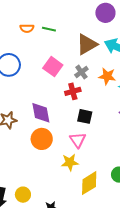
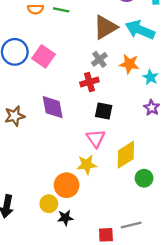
pink square: (53, 67) -> (44, 56), moved
orange circle: (42, 139) -> (67, 185), moved
yellow diamond: (89, 183) -> (126, 155), moved
yellow circle: (23, 195) -> (49, 204), moved

